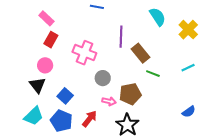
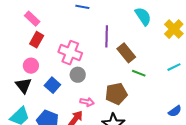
gray circle: (103, 78) -> (78, 75), moved
blue square: (65, 96) -> (52, 85), moved
pink arrow: (109, 101) -> (87, 102), moved

